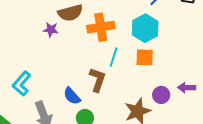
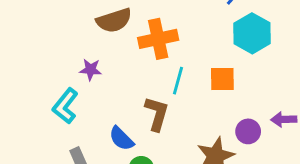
cyan hexagon: (145, 28) -> (252, 33), moved
purple star: (51, 30) -> (91, 70), moved
cyan L-shape: (22, 84) -> (65, 106), moved

